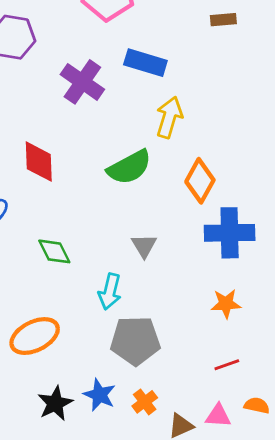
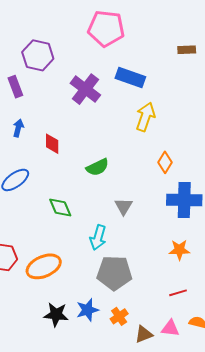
red diamond: (39, 162) -> (52, 144), size x0.7
green semicircle: (129, 167) -> (97, 167), moved, size x0.7
orange diamond: (200, 181) -> (165, 162), size x0.7
blue star: (99, 395) -> (87, 310), turned 30
black star: (55, 403) -> (56, 315), turned 30

